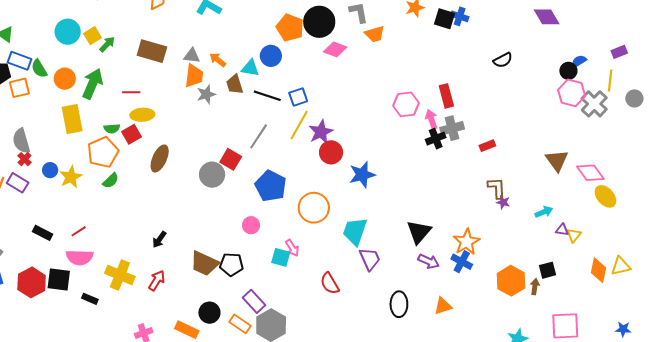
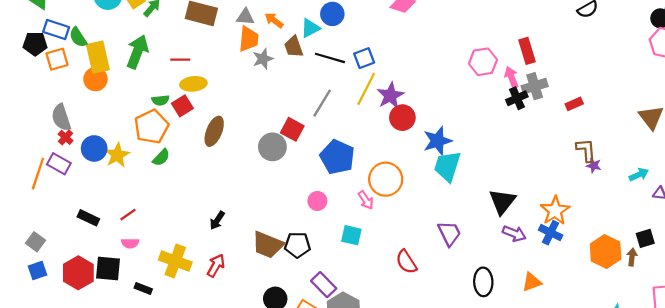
cyan triangle: (250, 68) -> (310, 28), turned -36
orange circle: (65, 79) -> (95, 79), moved
yellow rectangle: (72, 119) -> (98, 57), moved
blue circle: (50, 170) -> (94, 148), size x1.5
cyan trapezoid: (355, 231) -> (447, 166), moved
pink arrow: (292, 248) -> (366, 200), moved
pink semicircle: (80, 257) -> (130, 243), size x0.6

